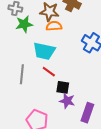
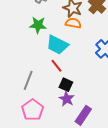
green star: (24, 24) -> (38, 25), moved
gray line: (22, 74) -> (28, 80), moved

